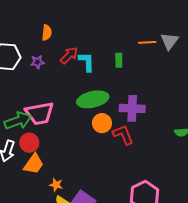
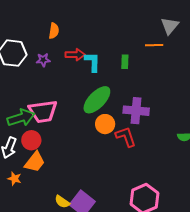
gray triangle: (169, 41) -> (170, 26), moved
red arrow: (69, 55) -> (75, 55), turned 42
green ellipse: (93, 99) -> (97, 100), turned -36
orange star: (56, 185) -> (14, 179), moved

